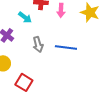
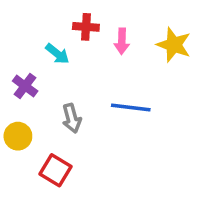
gray arrow: (38, 44) -> (72, 118), moved

